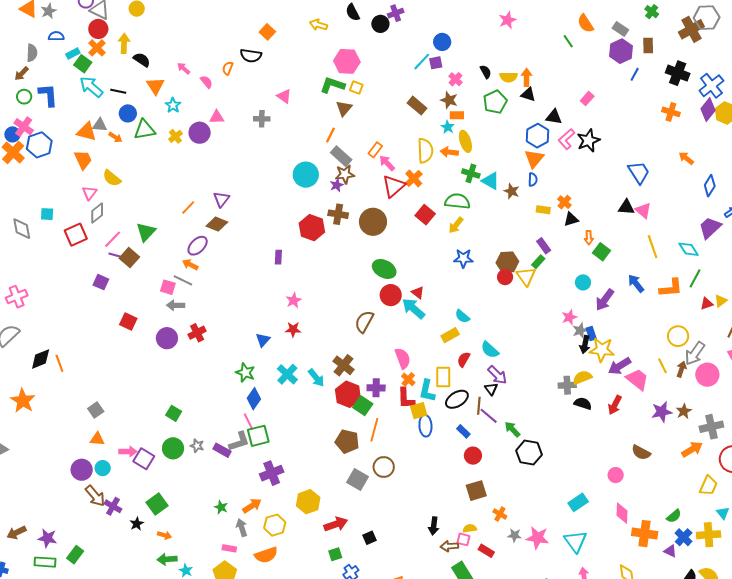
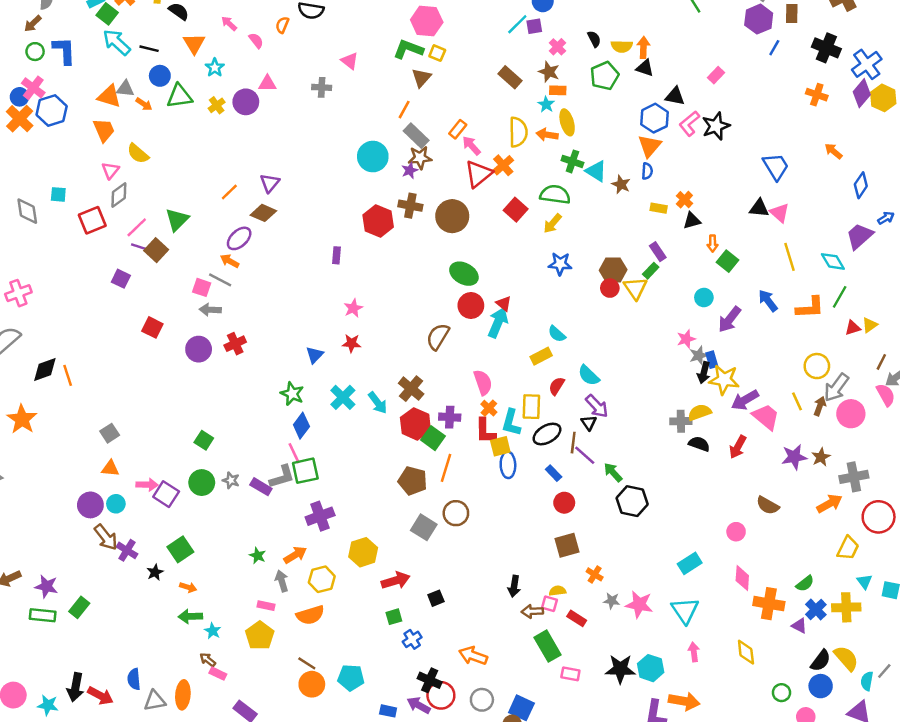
cyan arrow: (413, 308) -> (498, 323), turned 70

